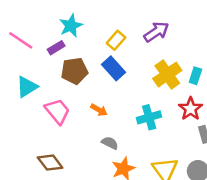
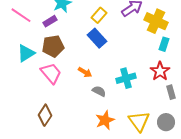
brown pentagon: (74, 71) -> (53, 46), moved
yellow cross: (167, 75) -> (156, 21), moved, turned -30
gray semicircle: (110, 143) -> (99, 91), moved
brown diamond: (50, 163) -> (45, 115), turned 70

